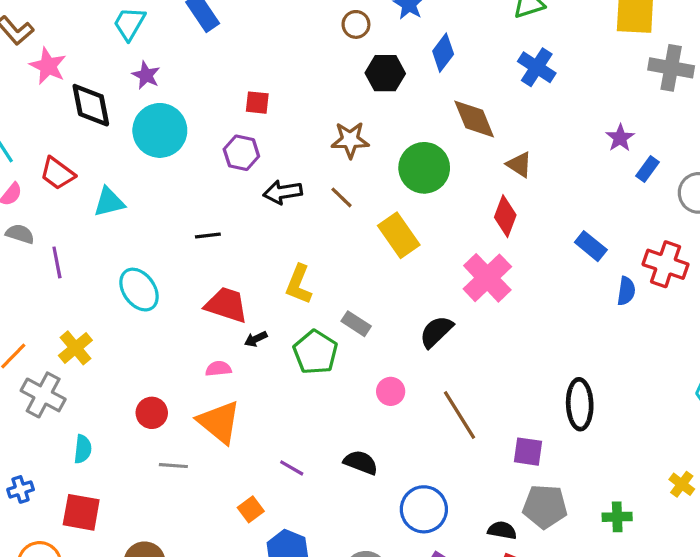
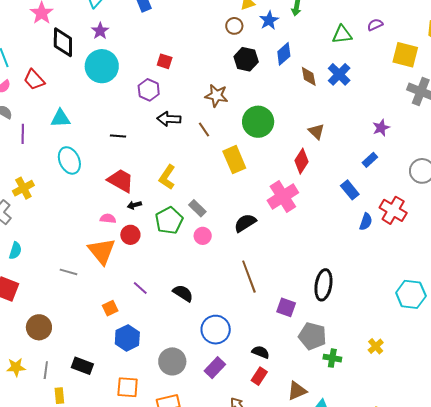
brown diamond: (474, 119) -> (309, 76), moved, size x0.7
blue rectangle: (648, 169) -> (370, 160), moved
cyan triangle: (109, 202) -> (60, 118), moved
pink circle: (391, 391) -> (203, 236), moved
red circle: (152, 413) -> (130, 235), moved
gray pentagon: (545, 506) -> (312, 336), moved

